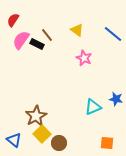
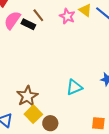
yellow triangle: (77, 30) -> (85, 10), moved
pink star: (84, 58) -> (67, 16), moved
cyan triangle: (93, 107) -> (74, 87), moved

